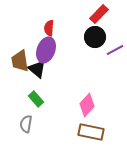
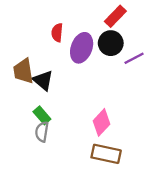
purple ellipse: (46, 50) -> (82, 48), moved
gray semicircle: (26, 124) -> (42, 132), moved

